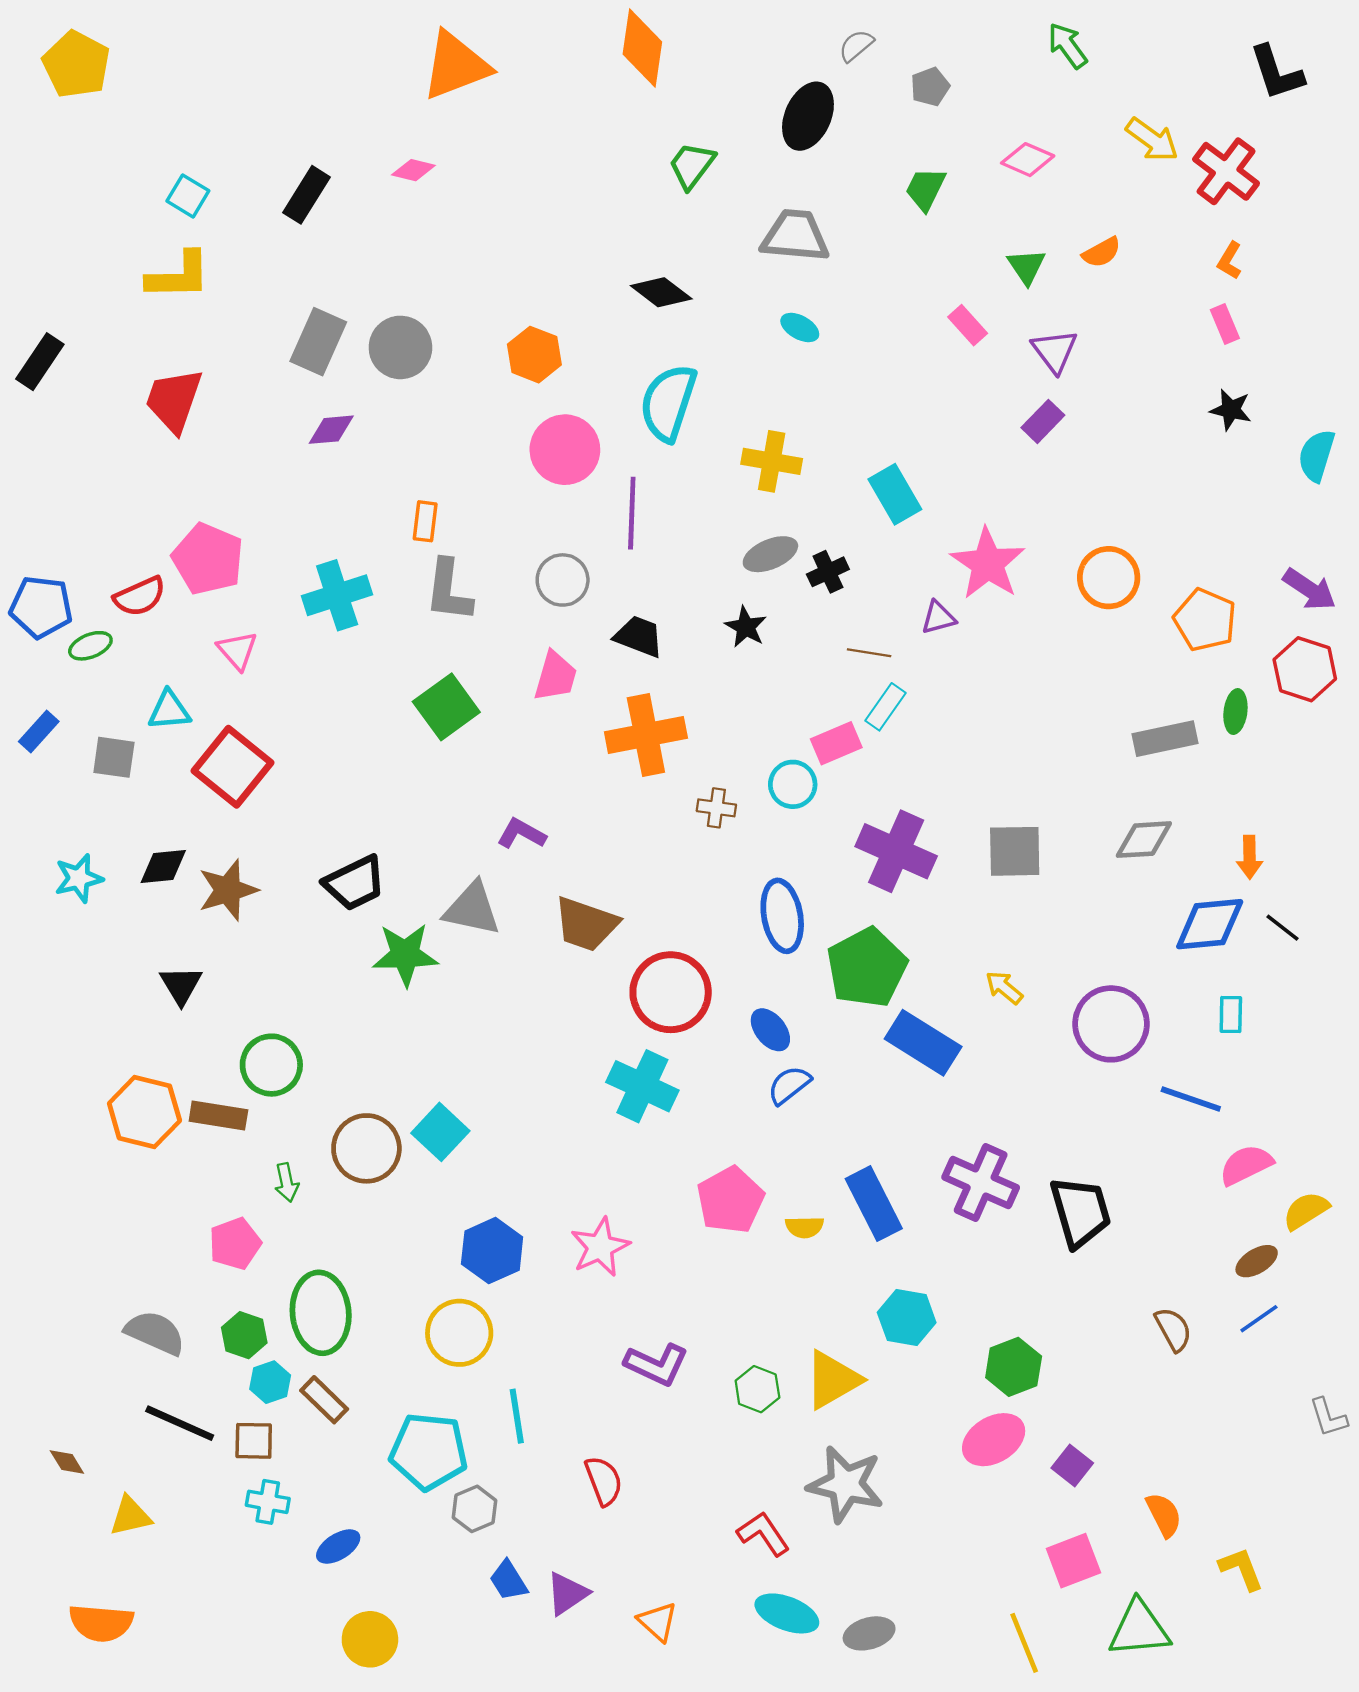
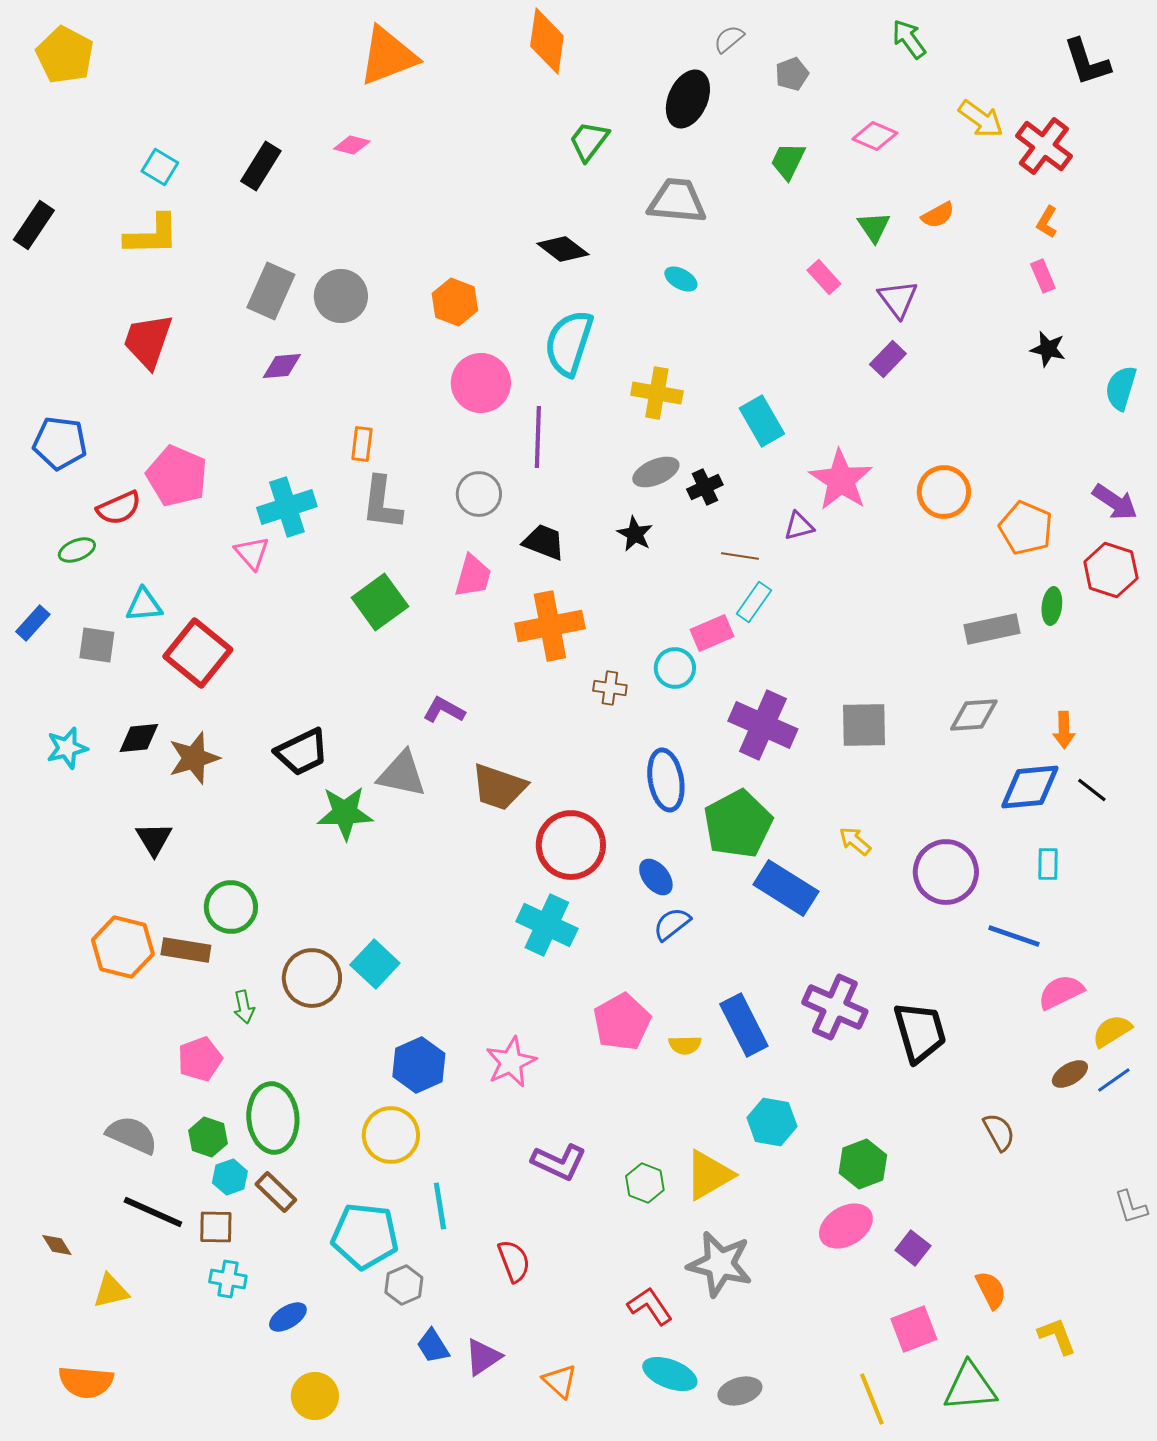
black rectangle: (40, 362) -> (34, 225), moved
blue pentagon: (41, 607) -> (60, 443), moved
pink triangle: (237, 650) -> (252, 553), moved
blue line: (1259, 1319) -> (1114, 1080), moved

